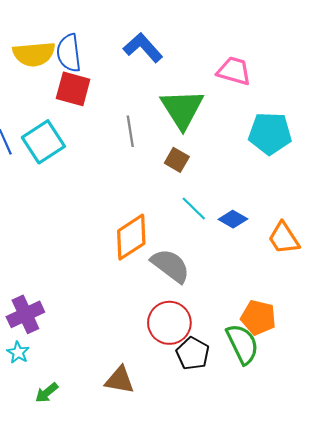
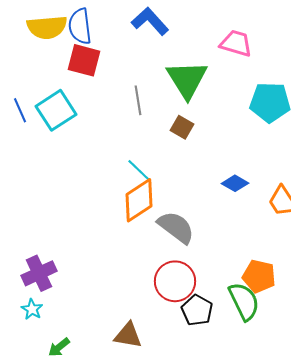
cyan line: (194, 209) -> (139, 170), moved

